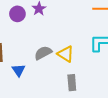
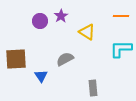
yellow triangle: (66, 54) -> (87, 32), moved

